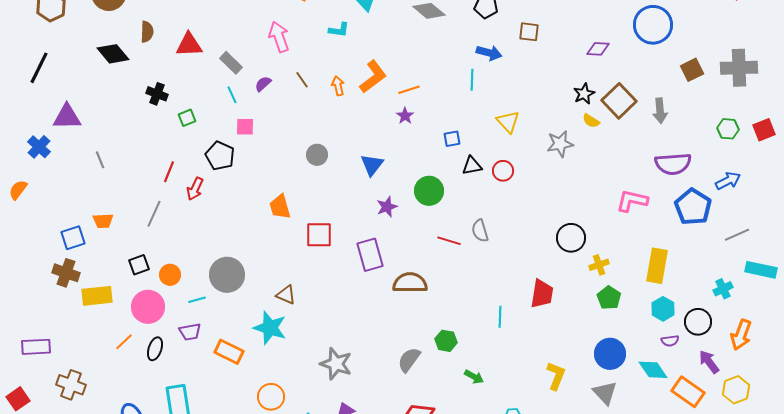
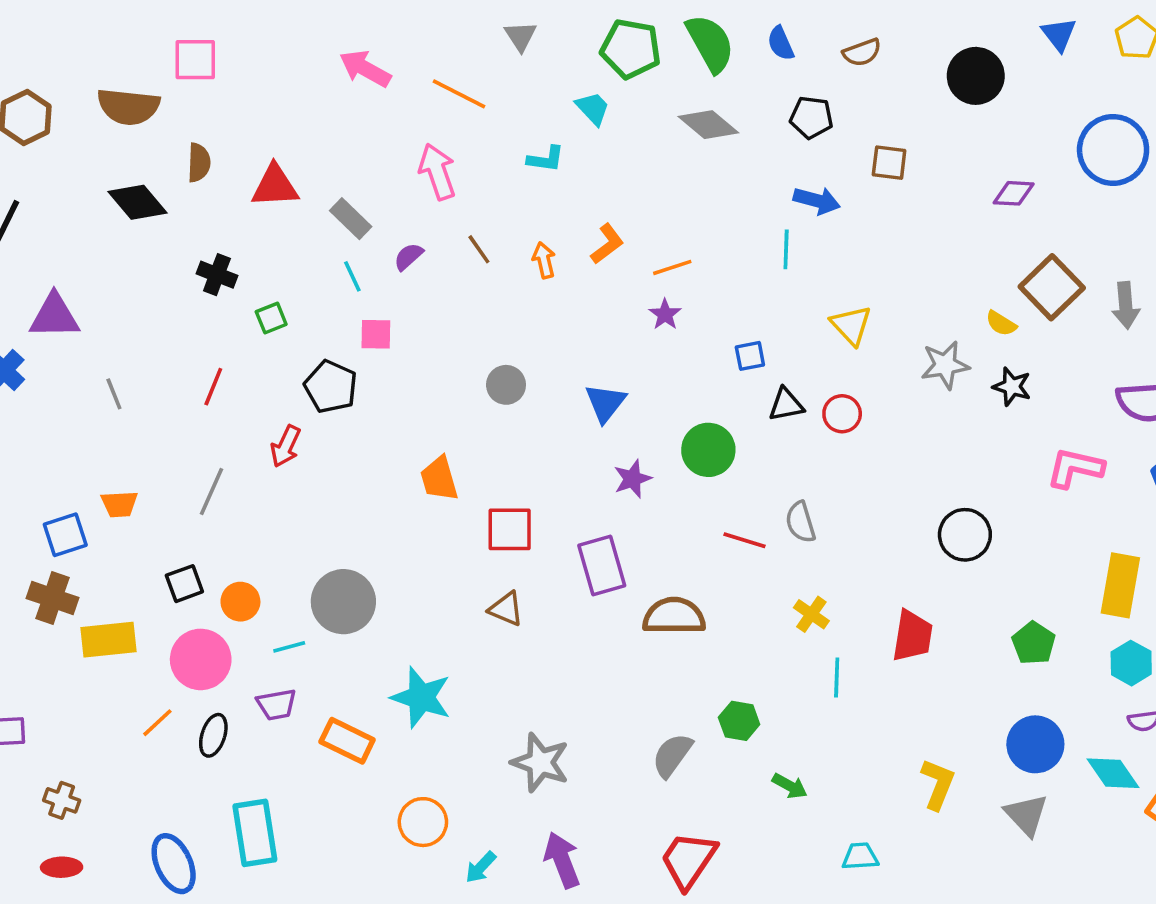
orange L-shape: (373, 77) -> (607, 244), size x0.7
black star: (584, 94) -> (1012, 387), moved, turned -30
red line: (169, 172) -> (213, 387), moved
yellow cross: (599, 265) -> (811, 614), moved, turned -36
brown triangle: (286, 295) -> (506, 609), moved
brown cross: (71, 385) -> (62, 800), size x0.7

